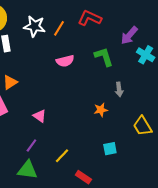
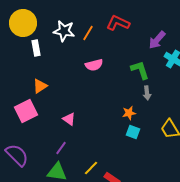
green L-shape: (104, 57) -> (140, 70), moved
cyan square: (110, 149) -> (133, 132), moved, turned 32
yellow line: (62, 156) -> (91, 168), moved

